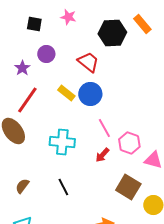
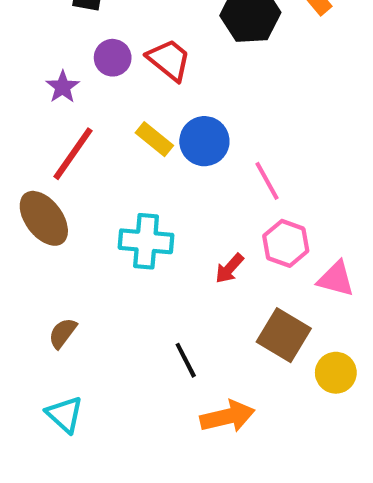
red trapezoid: (88, 62) -> (169, 60), moved
pink line: (104, 128) -> (267, 181), moved
black line: (63, 187) -> (186, 360), moved

